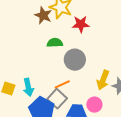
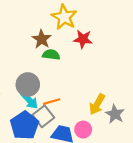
brown star: (43, 15) -> (42, 39), moved
gray circle: (75, 60) -> (28, 85), moved
cyan arrow: (28, 87) -> (29, 100), moved, turned -42

